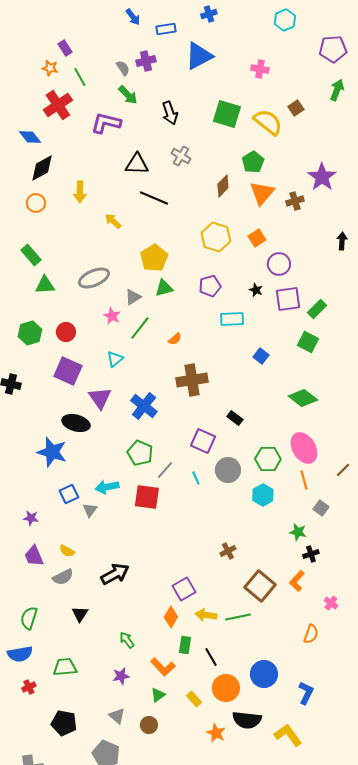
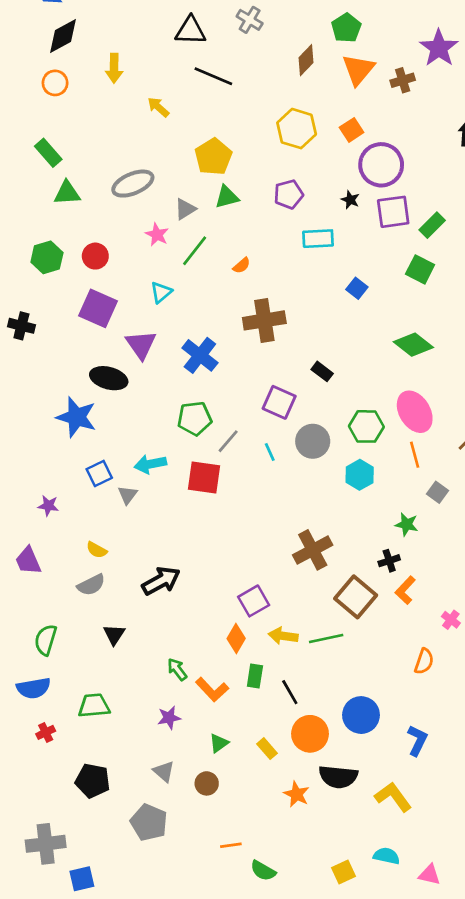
purple circle: (279, 264) -> (381, 165), size x1.4
green pentagon: (140, 453) -> (195, 418), turned -30
brown cross: (228, 551) -> (313, 550), size x1.8
black cross: (311, 554) -> (389, 561), moved
purple trapezoid: (34, 556) -> (28, 561), moved
orange L-shape: (163, 667) -> (212, 690), moved

